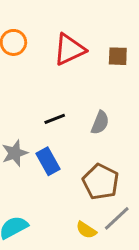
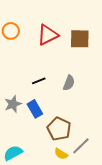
brown square: (118, 56) -> (80, 39), size x1.5
brown pentagon: (101, 182) -> (59, 129), moved

